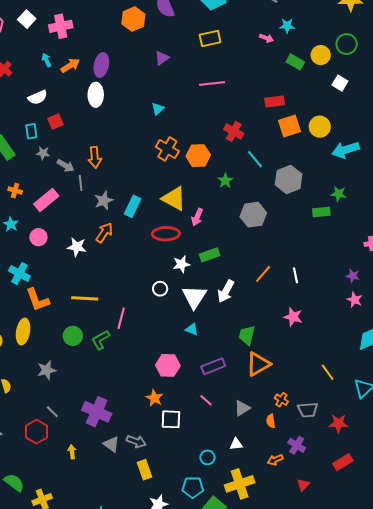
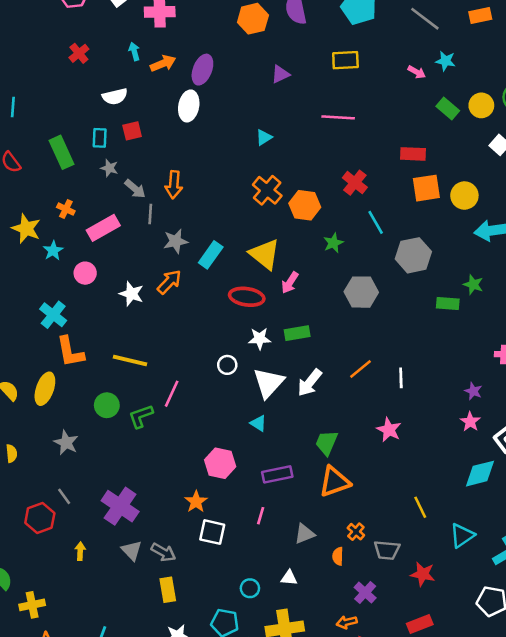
gray star: (47, 370) -> (66, 443), turned 30
pink line: (206, 400) -> (261, 516), turned 56
orange arrow: (275, 460) -> (347, 622), moved

